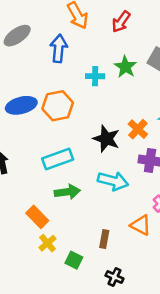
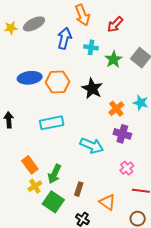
cyan cross: (95, 76) -> (91, 47), moved
black star: (106, 139) -> (92, 89), moved
green arrow: (67, 192) -> (54, 174), moved, turned 114
orange triangle: (141, 225) -> (107, 202), moved
green square: (74, 260) -> (53, 202), size x1.5

